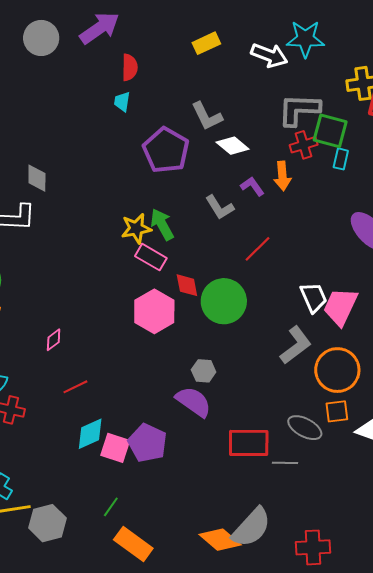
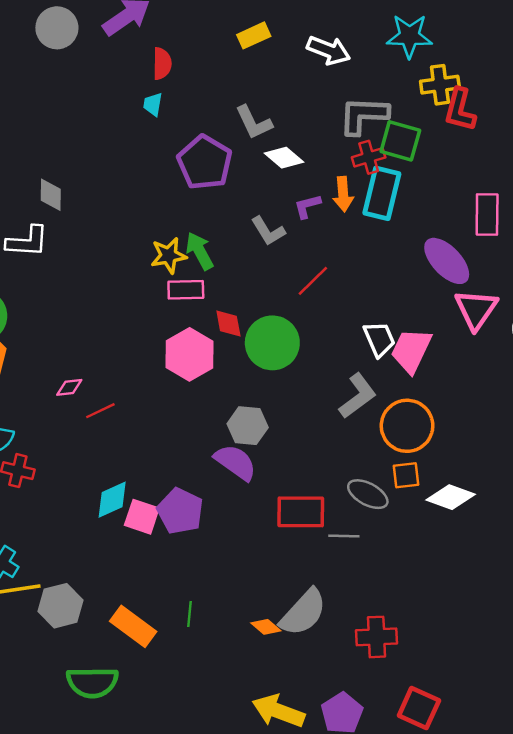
cyan star: (305, 39) -> (409, 36), moved
cyan rectangle: (341, 159) -> (382, 193), moved, size x2.0
purple L-shape: (252, 186) -> (307, 206), turned -70
pink rectangle: (151, 257) -> (186, 290), turned -32
pink diamond: (54, 340) -> (69, 387), turned 30
gray hexagon: (204, 371) -> (248, 426), size x1.4
red line: (75, 387) -> (100, 411), moved
green line: (111, 507) -> (190, 614), moved, turned -30
orange diamond: (220, 540) -> (266, 627), size x0.6
orange rectangle: (133, 544) -> (133, 626), moved

